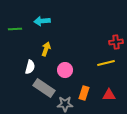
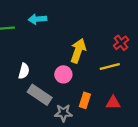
red cross: (116, 42) -> (121, 43), turned -32
yellow arrow: (46, 49) -> (78, 51), moved, size x1.5

